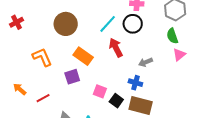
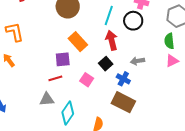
cyan line: (108, 24) -> (109, 15), turned -36
orange L-shape: (42, 57) -> (15, 32), moved
red line: (43, 98) -> (55, 78), moved
black square: (116, 101) -> (106, 64), moved

